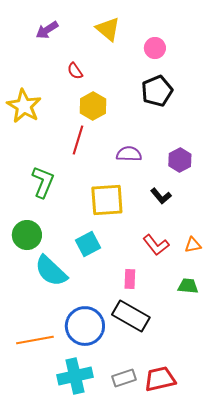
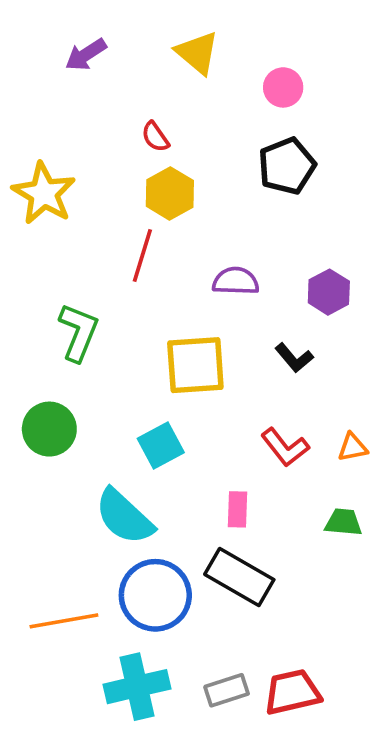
red semicircle: (75, 71) -> (155, 137), moved
cyan semicircle: (51, 271) -> (124, 517), moved

